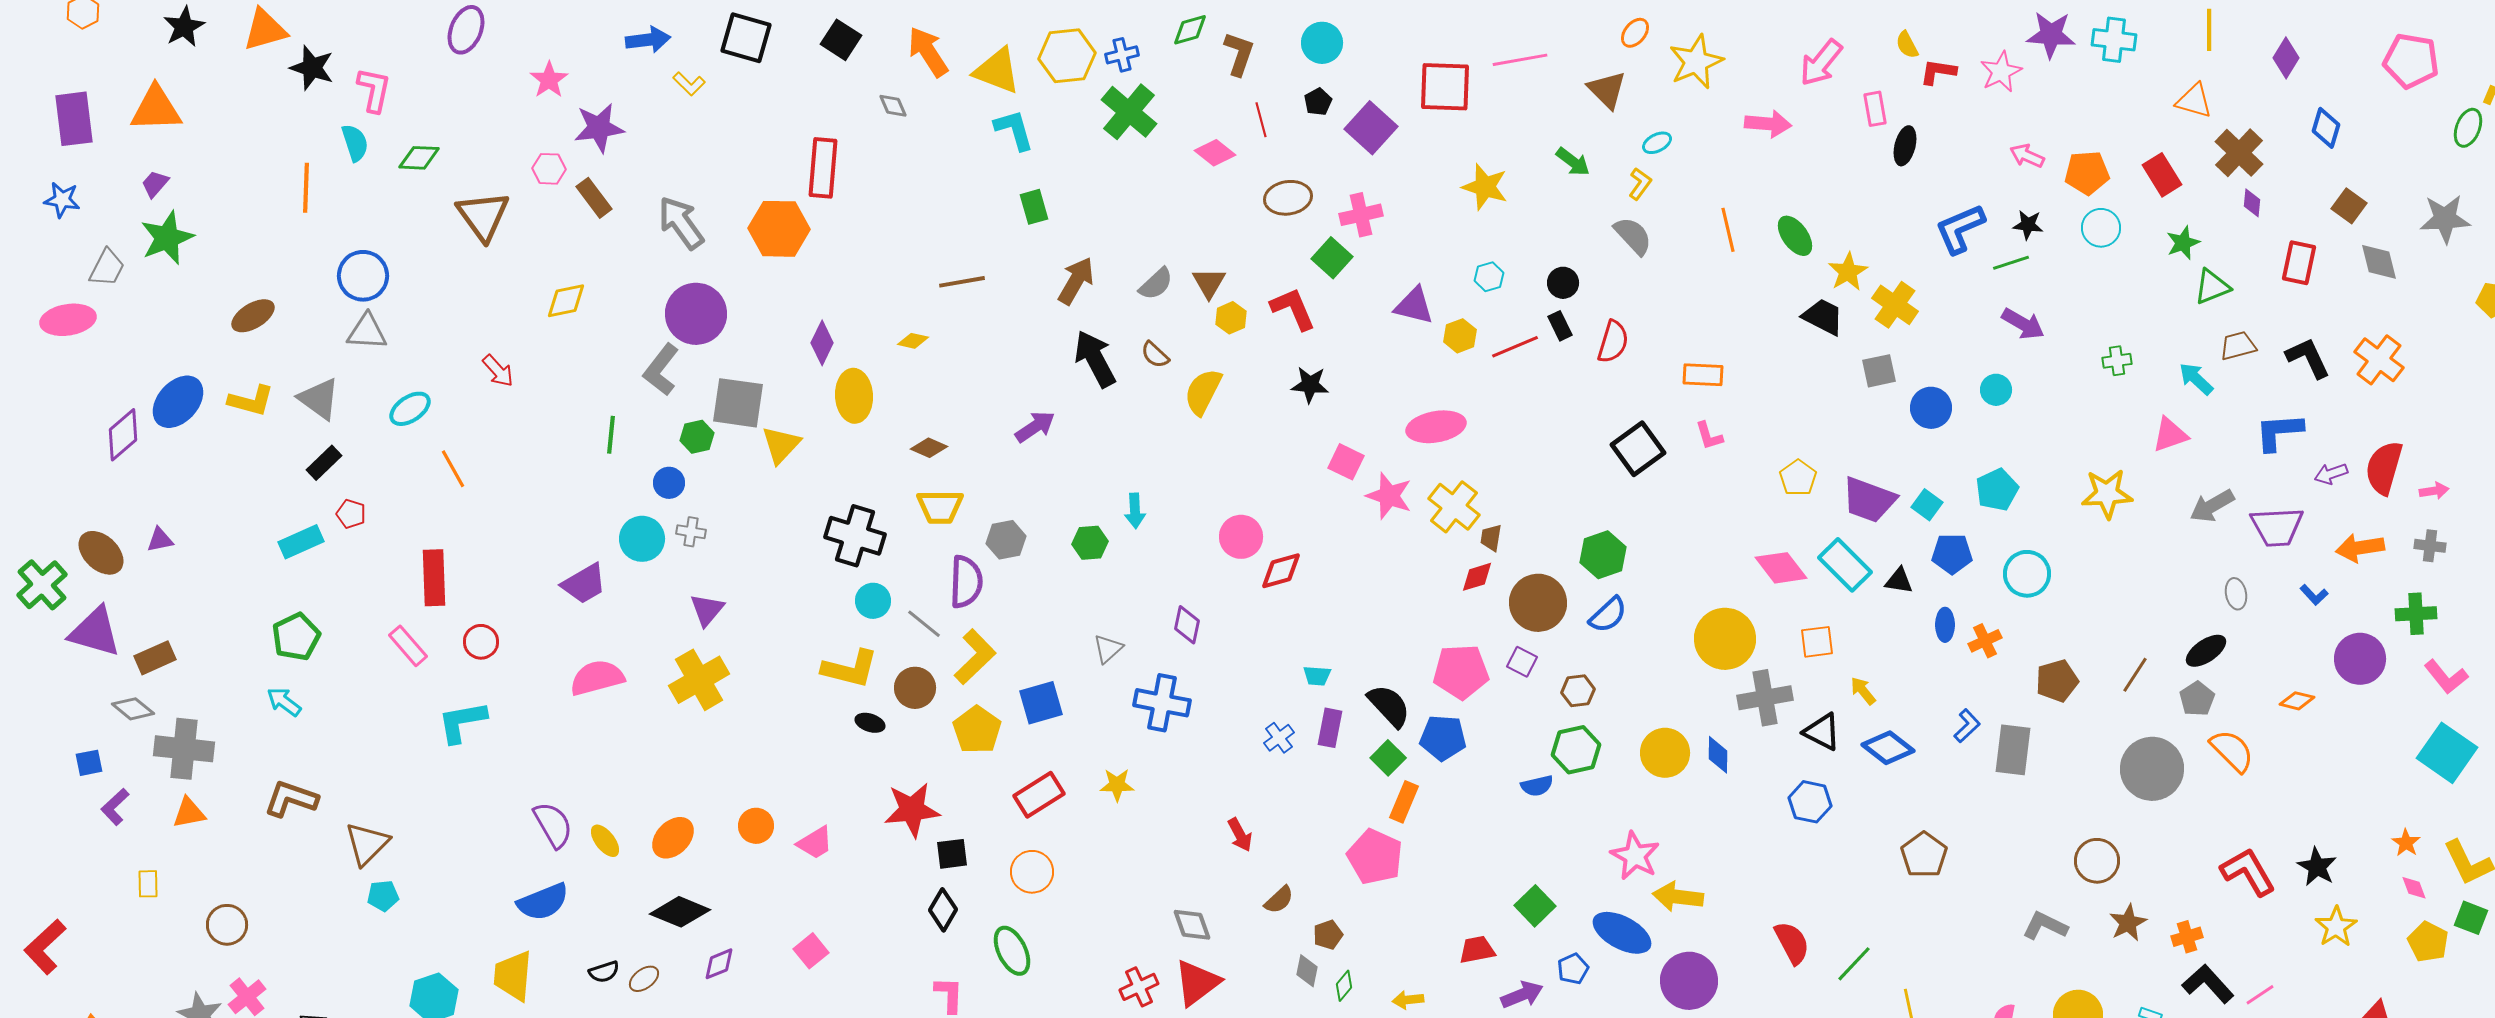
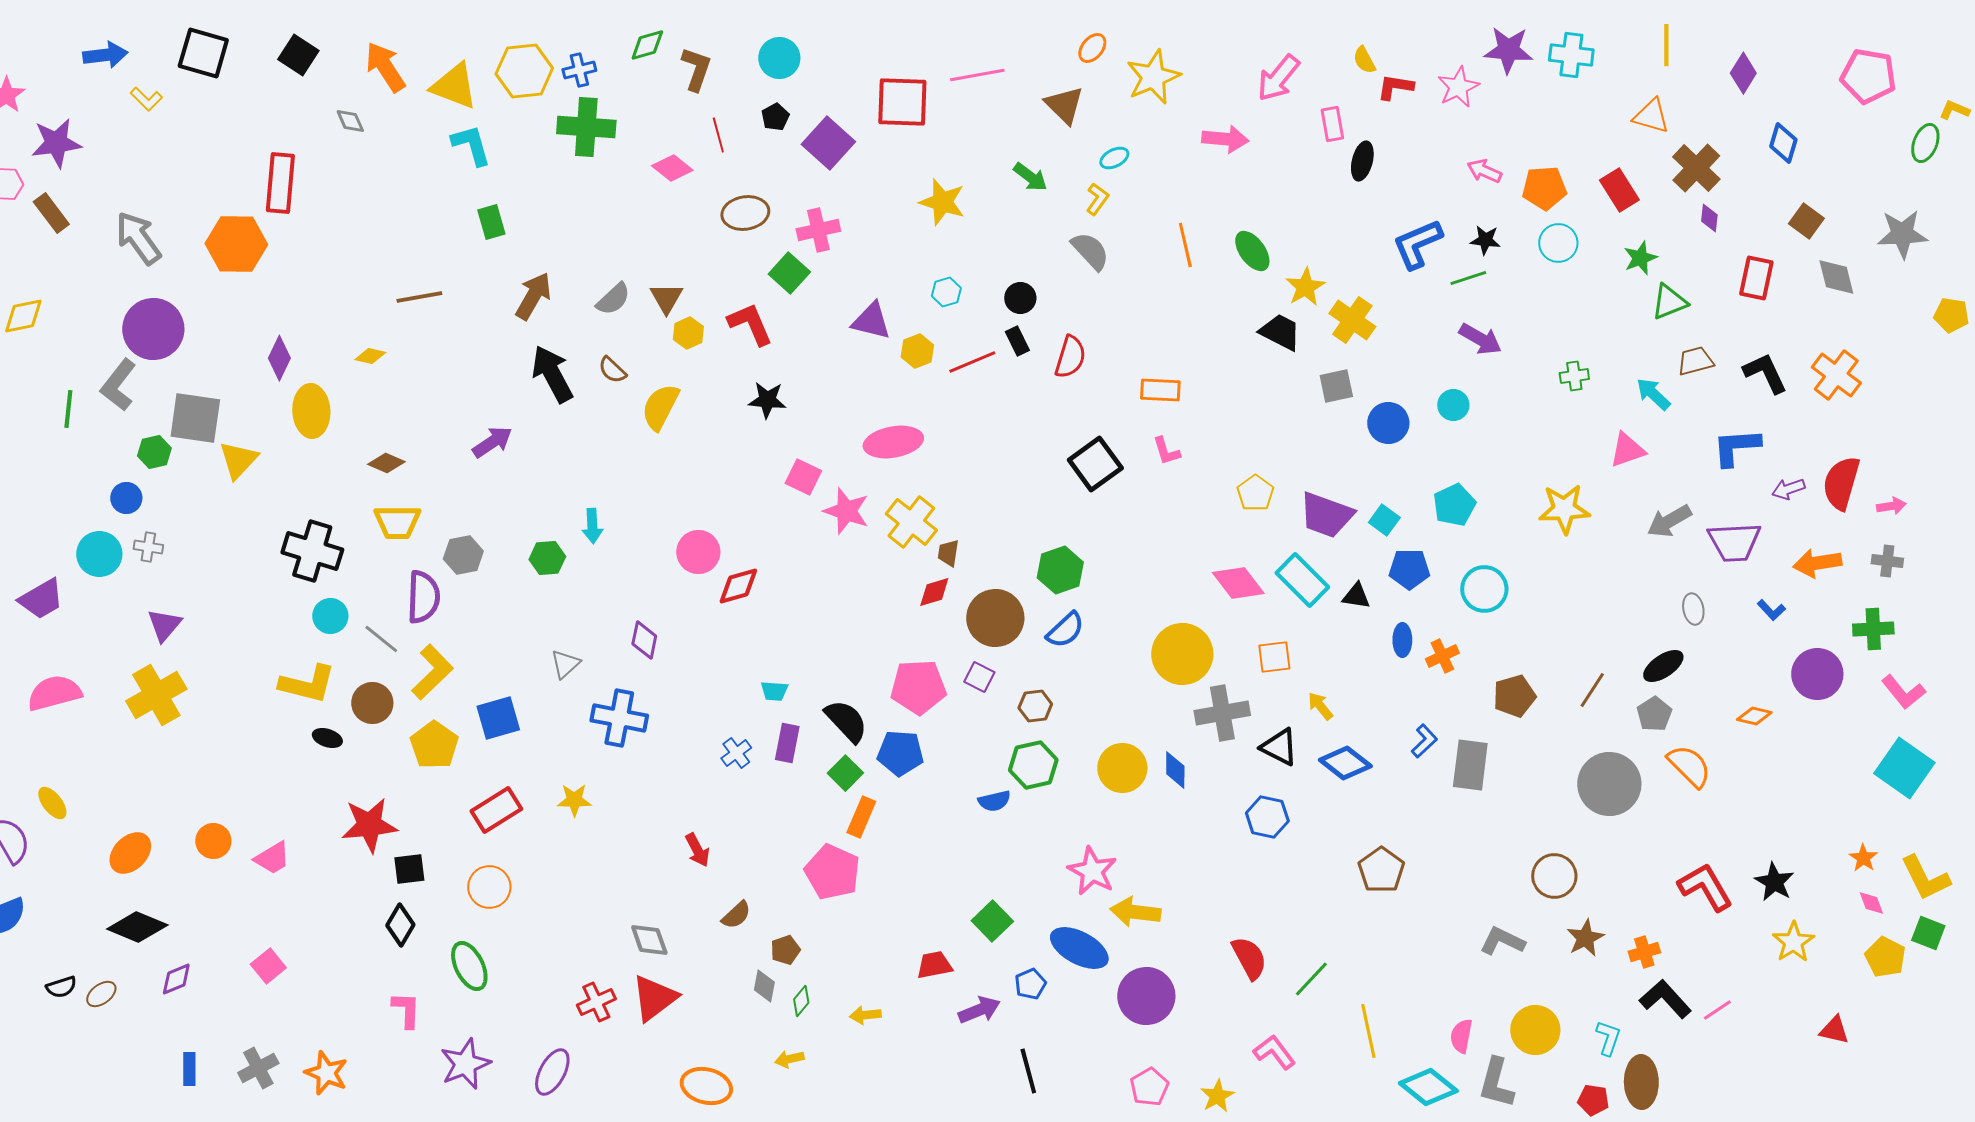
green cross: (1129, 112) -> (586, 127), turned -36
green line: (611, 435) -> (68, 409), moved
yellow ellipse: (605, 841) -> (52, 803), moved

